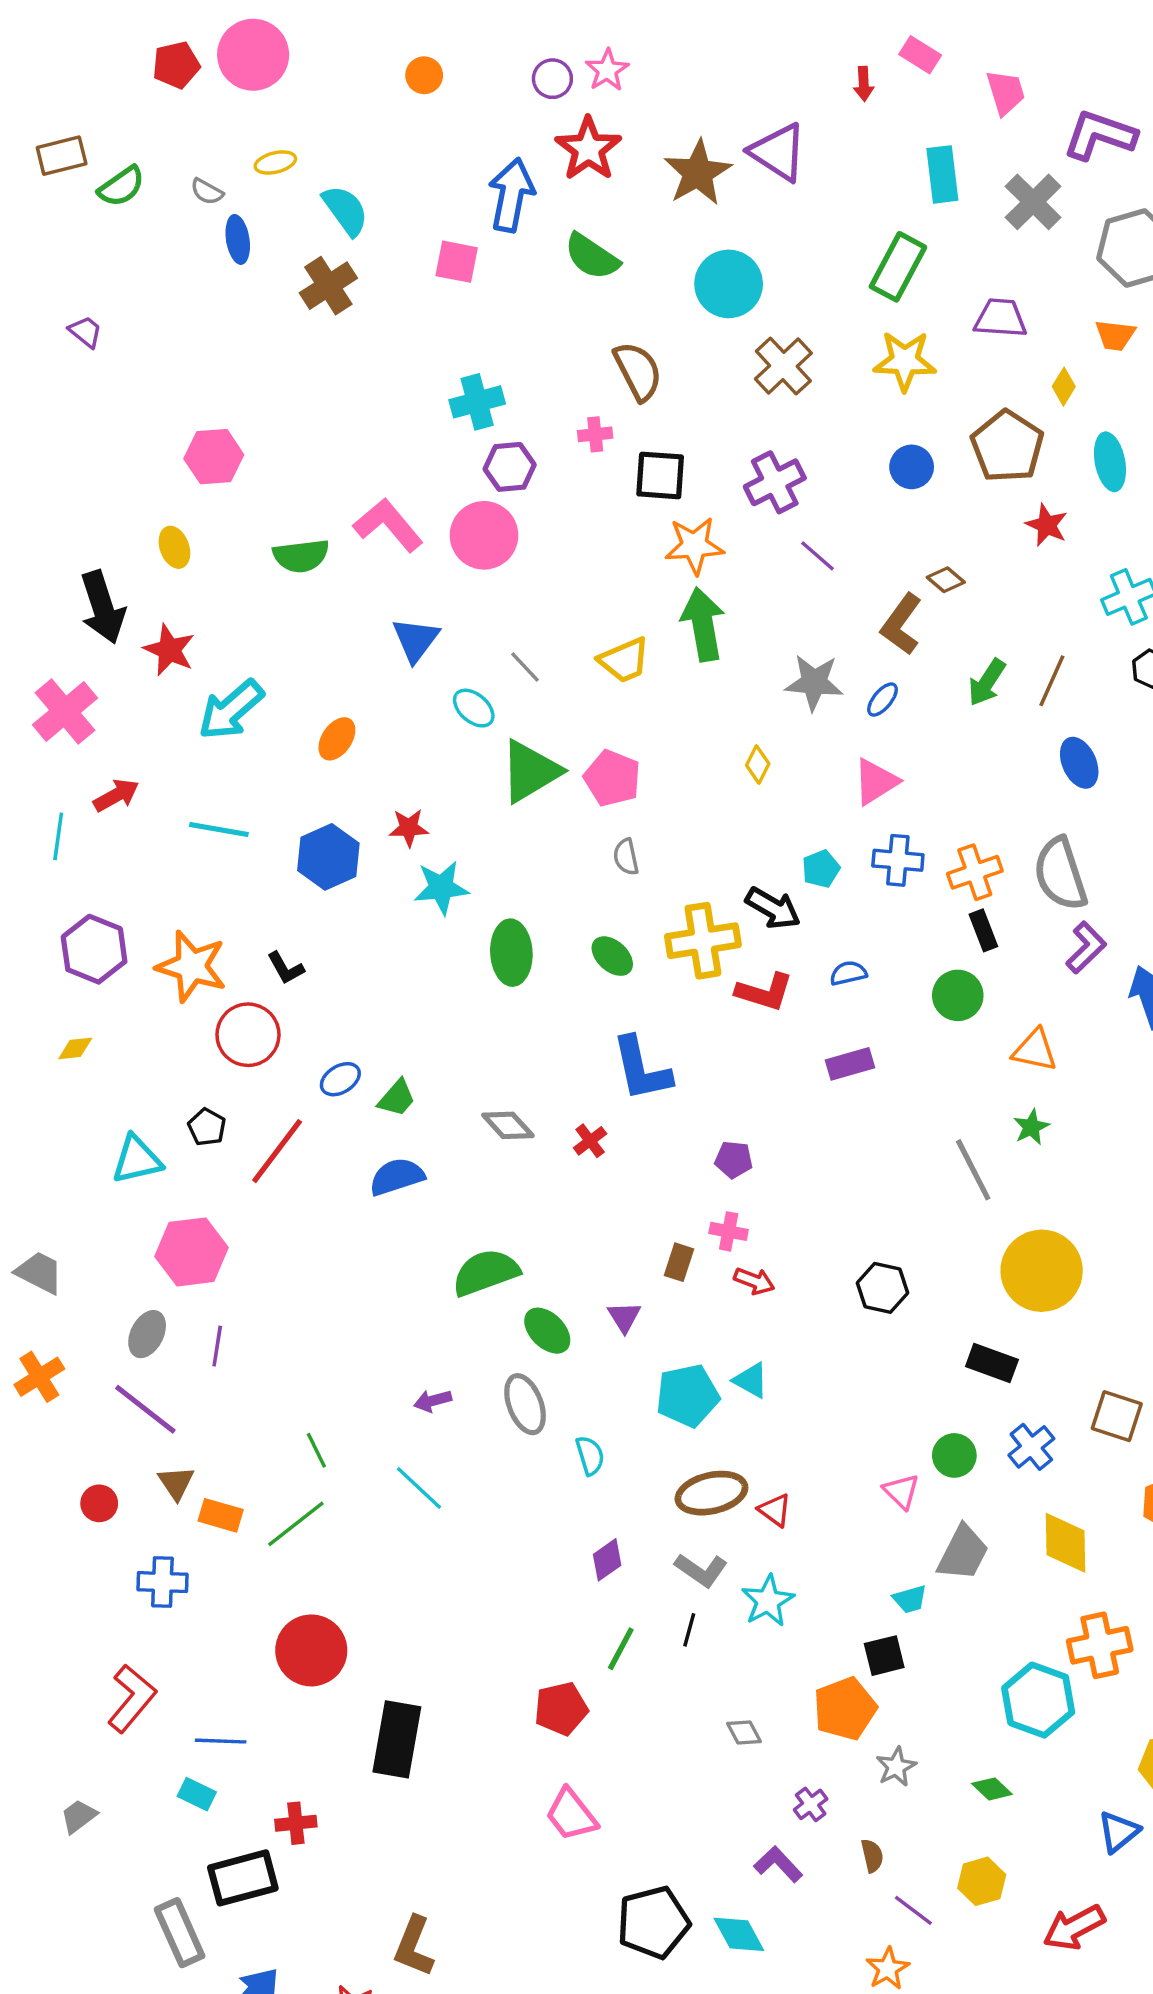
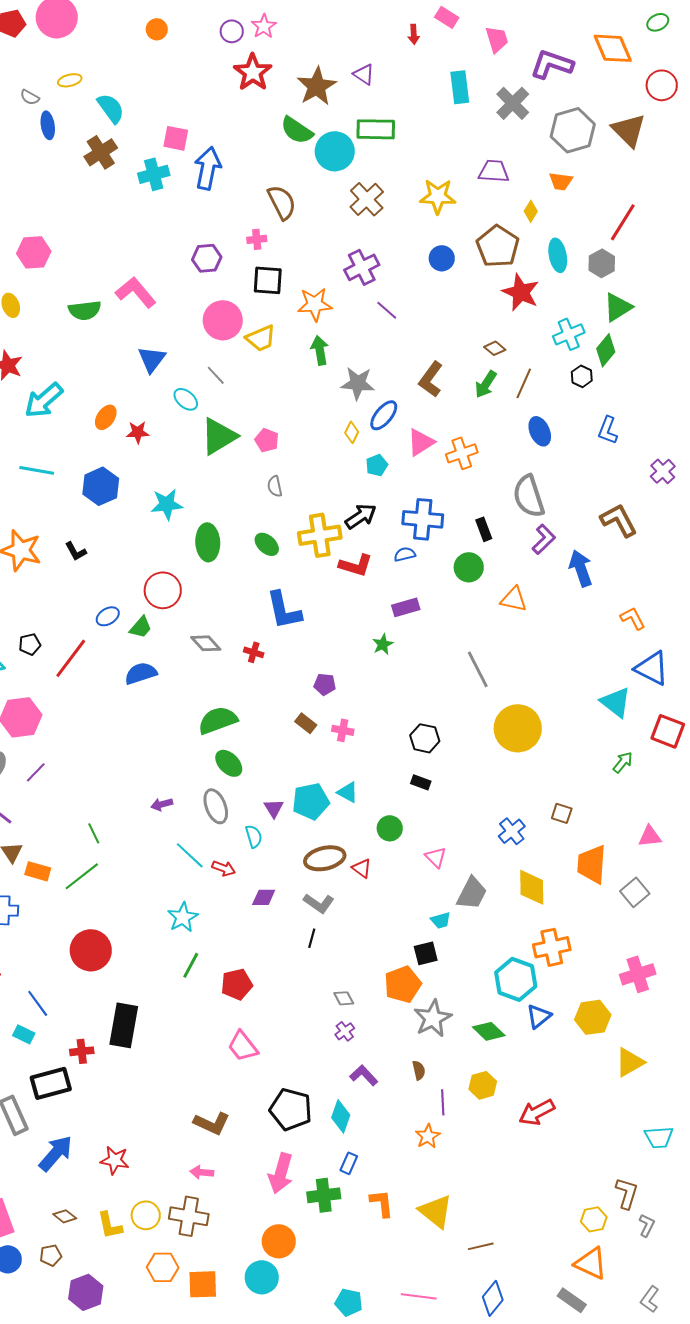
purple triangle: (778, 152) -> (364, 74), size x0.6
blue arrow: (511, 195) -> (208, 168), moved
green semicircle: (592, 257) -> (297, 130), moved
green rectangle: (898, 267) -> (376, 129), moved, turned 63
cyan cross: (477, 402) -> (154, 174), moved
black square: (660, 475) -> (268, 280), moved
red star: (1047, 525) -> (521, 292), size x1.5
pink circle: (484, 535) -> (223, 320), moved
brown diamond: (946, 580) -> (495, 348), moved
green arrow: (703, 624) -> (320, 350), size x0.7
brown L-shape: (901, 624) -> (431, 379), moved
yellow trapezoid: (624, 660) -> (261, 338), moved
gray star: (814, 682) -> (358, 383), moved
blue ellipse: (883, 700) -> (384, 415), moved, size x1.5
pink pentagon: (612, 778) -> (267, 440), size x0.7
red star: (409, 828) -> (138, 432), moved
blue cross: (898, 860) -> (423, 519), moved, size x1.4
cyan pentagon: (821, 869) -> (377, 465), moved
orange cross: (975, 872) -> (462, 453), moved
black arrow: (773, 908) -> (361, 516), turned -64
red circle: (248, 1035) -> (163, 590), moved
black pentagon: (207, 1127) -> (30, 644), turned 30
green star: (1031, 1127) -> (383, 644), moved
red cross: (590, 1141) -> (254, 652), turned -36
purple pentagon: (734, 1160) -> (325, 684), moved
pink cross: (729, 1231) -> (343, 730), moved
brown rectangle: (679, 1262) -> (306, 723), turned -70
green semicircle: (486, 1272) -> (218, 720), moved
red arrow: (754, 1281) -> (224, 868), moved
purple triangle: (624, 1317) -> (274, 808), moved
purple line: (217, 1346) -> (36, 772), turned 35
black rectangle: (992, 1363) -> (421, 782), moved, size x0.7
brown square: (1117, 1416) -> (562, 813), size x0.7
green circle: (954, 1455) -> (390, 828), moved
cyan line: (419, 1488) -> (190, 855), moved
purple diamond: (607, 1560) -> (264, 897), turned 35
cyan star: (768, 1601) -> (183, 917), moved
green line: (621, 1649) -> (191, 965), moved
black rectangle: (397, 1739) -> (124, 1025), moved
blue line: (221, 1741) -> (38, 1003), turned 52
gray star: (896, 1767) -> (433, 1018), size x1.6
green diamond: (992, 1789) -> (489, 1031), size x1.4
purple cross: (811, 1804) -> (345, 1031), moved
blue triangle: (1119, 1832) -> (539, 1016), moved
purple line: (913, 1910) -> (443, 1102), turned 50
black pentagon: (653, 1922) -> (291, 1109), turned 30
cyan diamond: (739, 1934) -> (341, 1116), turned 48
brown L-shape: (414, 1946) -> (212, 1123), moved, turned -87

